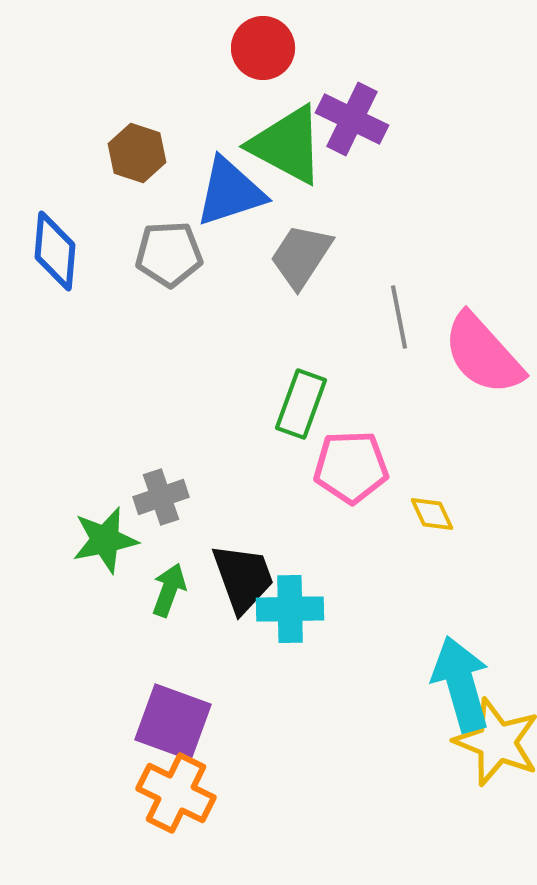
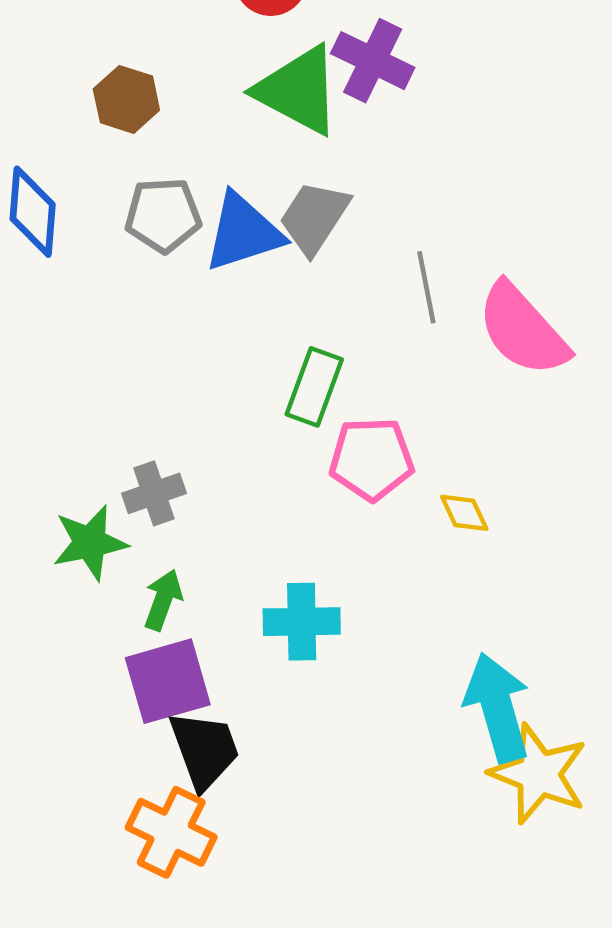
blue triangle: (230, 192) -> (243, 232), moved
black trapezoid: (243, 578) -> (204, 750), moved
purple square: (173, 722) -> (168, 681), moved, turned -36

